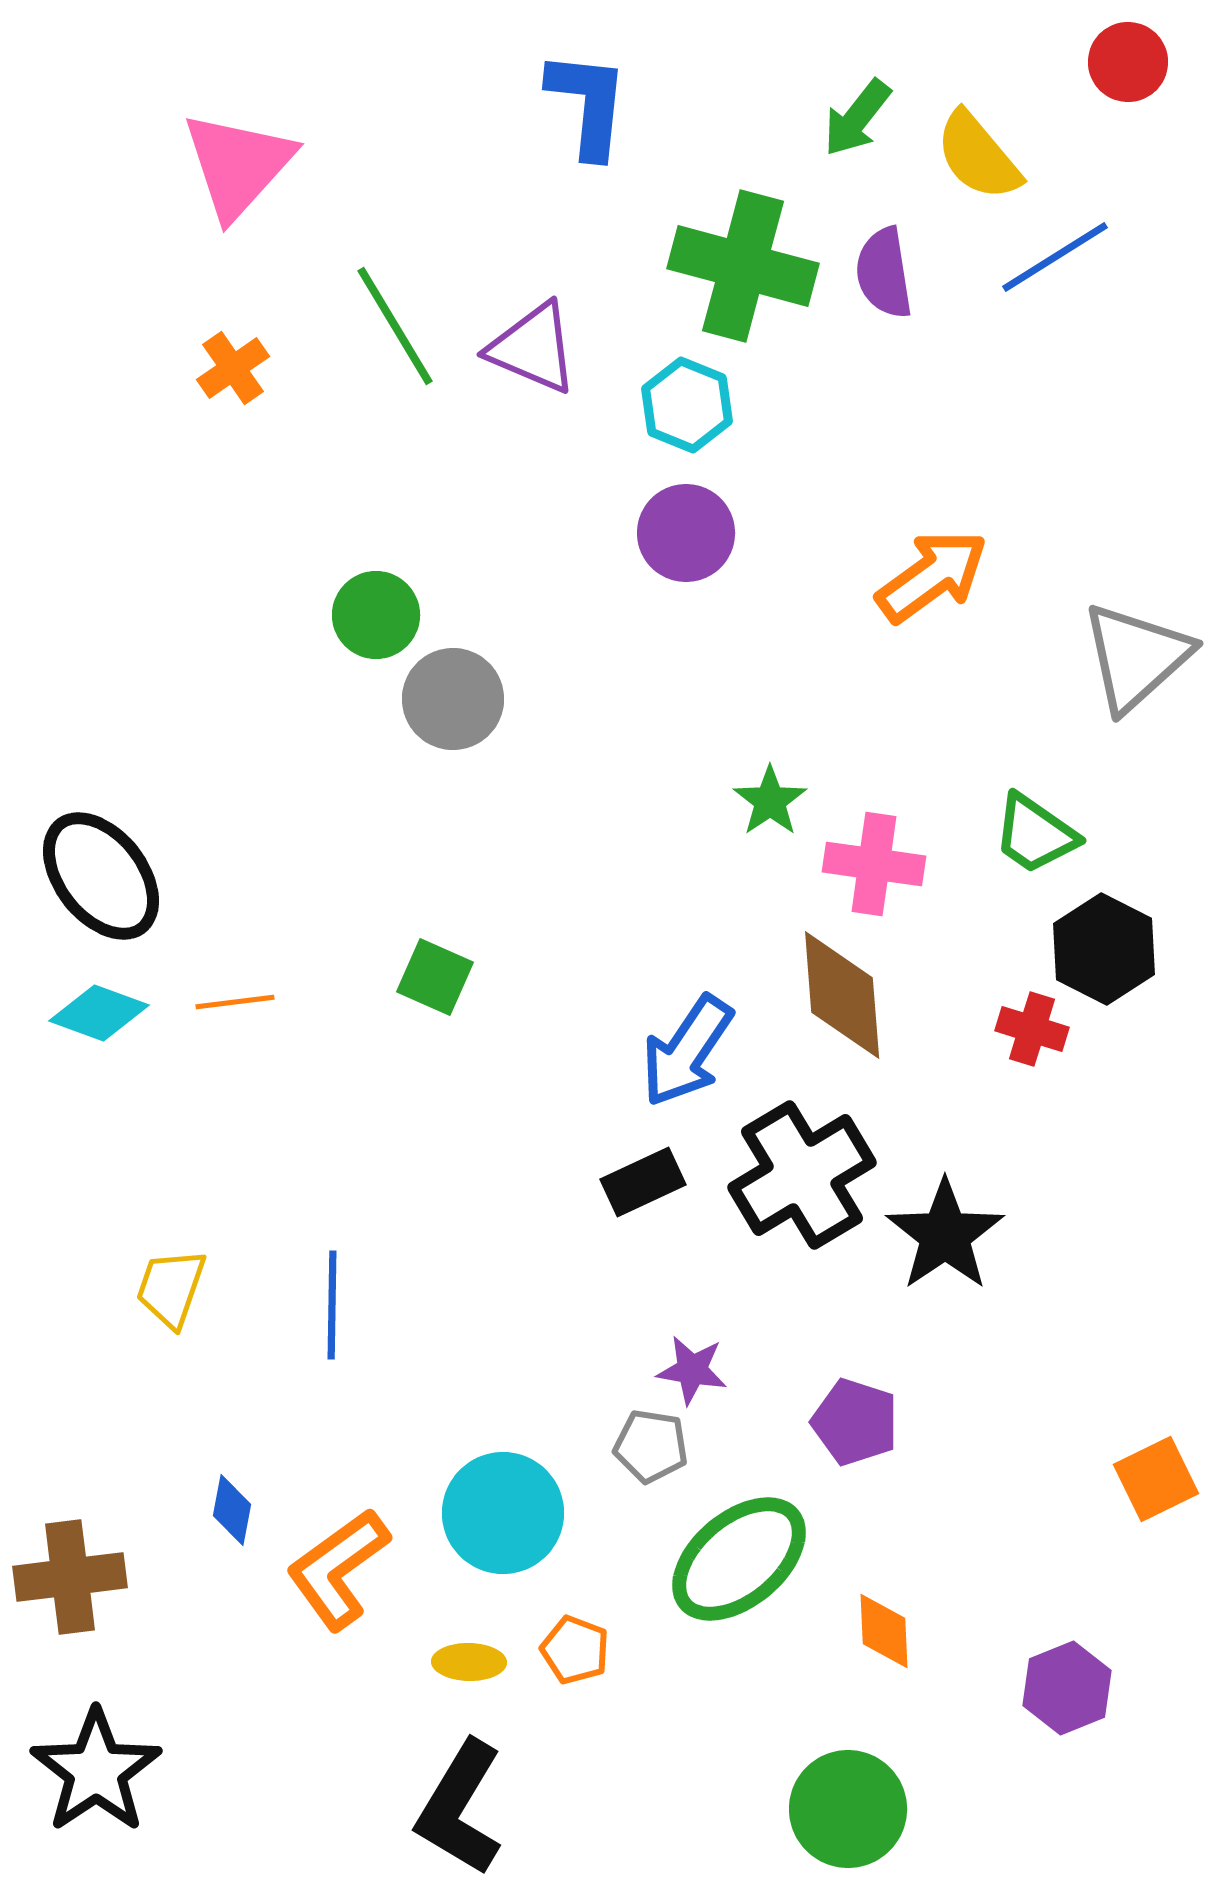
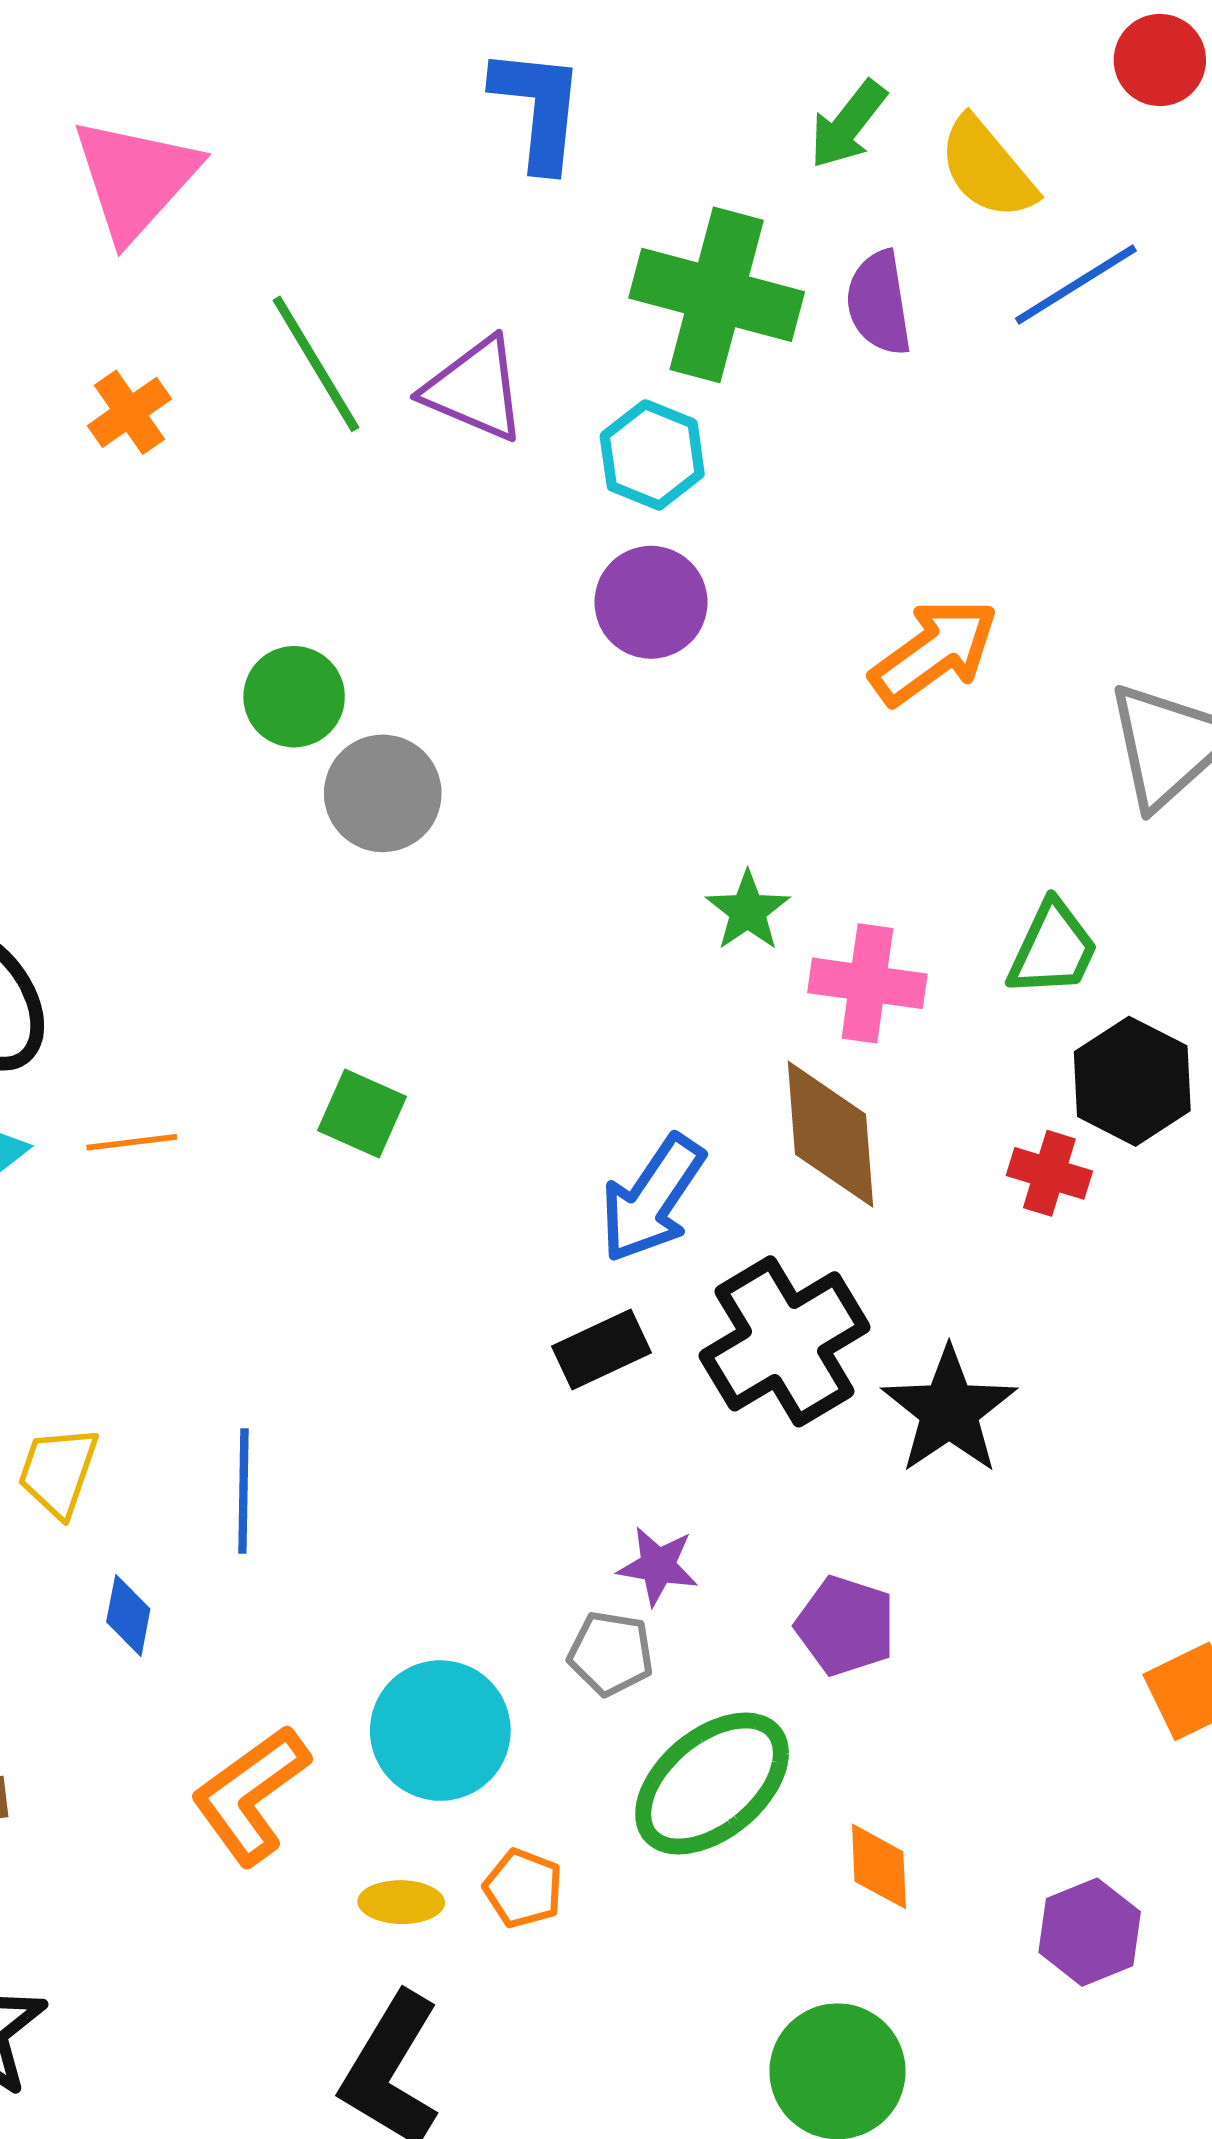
green trapezoid: (1035, 834) -> (1053, 949), turned -100
blue diamond: (232, 1510) -> (128, 1615), moved

